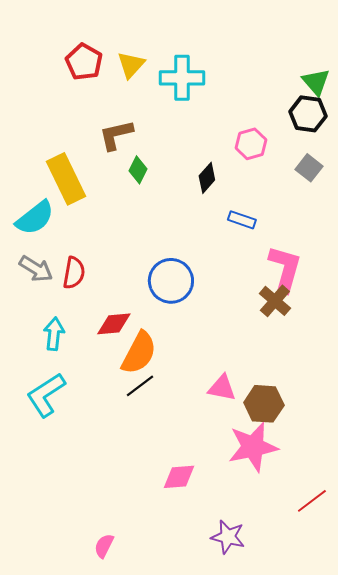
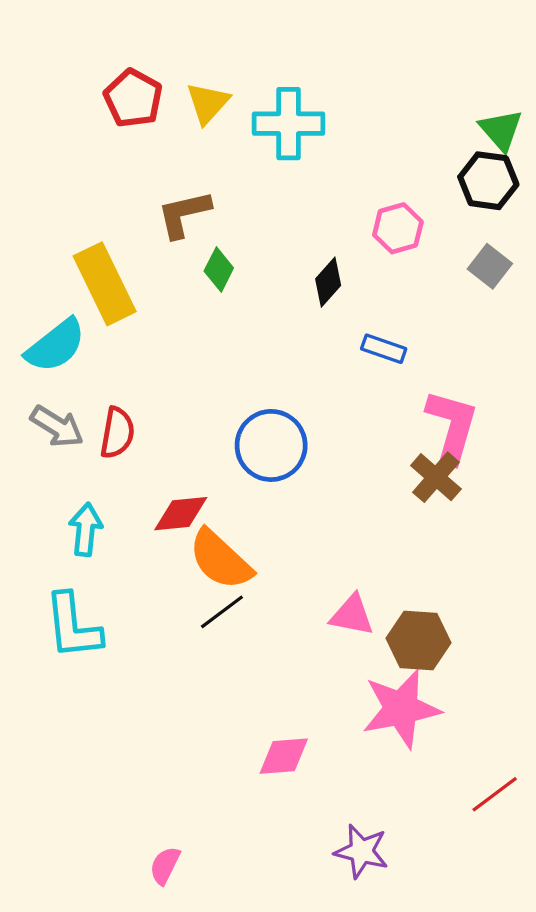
orange semicircle: (139, 353) -> (220, 560), turned 105
cyan L-shape: (46, 395) -> (73, 626), turned -63

